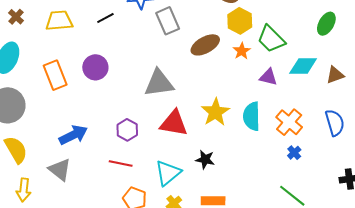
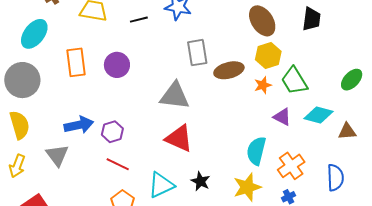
gray rectangle: (168, 21) -> (197, 53), moved
yellow star: (215, 112) -> (247, 187), moved
purple hexagon: (127, 130) -> (112, 132), moved

